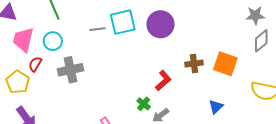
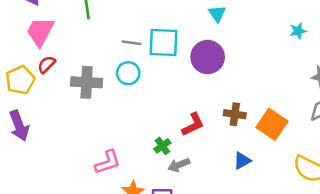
cyan circle: (53, 41) -> (128, 73), moved
blue triangle: (216, 107) -> (242, 161), moved

